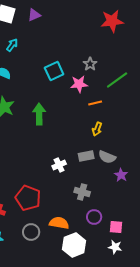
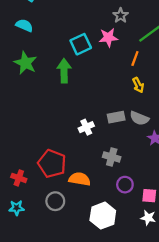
cyan square: (54, 71) -> (81, 44), moved
orange line: (95, 103) -> (135, 59), moved, turned -56
yellow arrow: (97, 129) -> (138, 85), moved, turned -48
orange semicircle: (59, 223) -> (80, 179), moved

